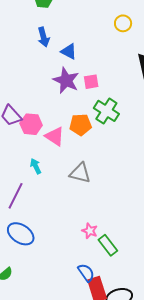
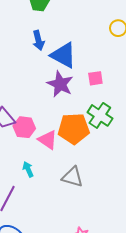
blue triangle: (69, 52) -> (63, 55), size x1.6
pink square: (91, 82) -> (95, 78), moved
orange pentagon: (80, 125) -> (74, 129), size x1.4

